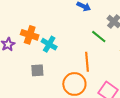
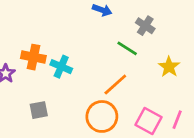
orange line: (87, 62) -> (115, 84), turned 60
gray square: (37, 70) -> (39, 110), moved

